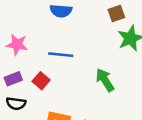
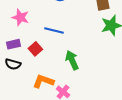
green arrow: (105, 80) -> (72, 60), moved

